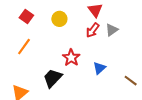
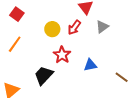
yellow circle: (59, 19) -> (52, 29), moved
red arrow: (93, 30) -> (74, 28), moved
blue triangle: (99, 68) -> (90, 65), turned 32

